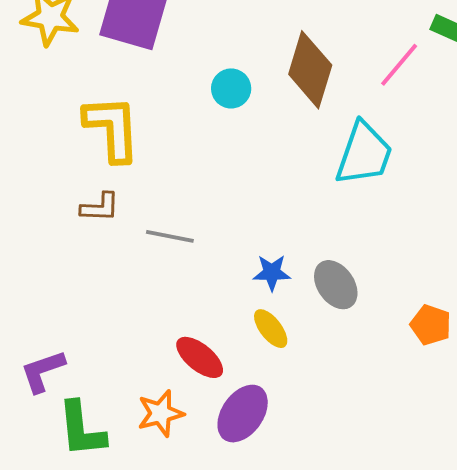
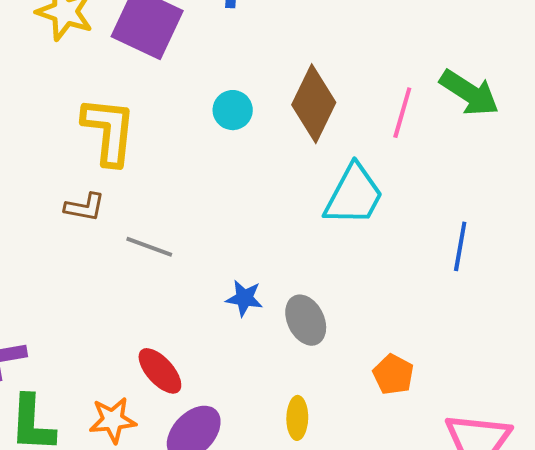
pink line: (399, 65) -> (402, 113), turned -33
yellow ellipse: (271, 329) -> (297, 418), moved, turned 30

